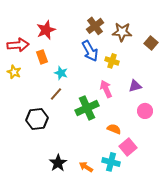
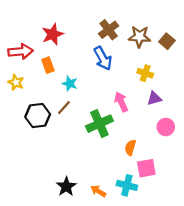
brown square: (151, 43) -> (167, 41), moved
yellow cross: (112, 61) -> (145, 73), moved
black hexagon: (37, 119) -> (38, 116), moved
orange semicircle: (114, 129) -> (130, 148), turned -96
pink square: (128, 147) -> (146, 168), turned 30

